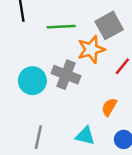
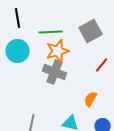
orange star: (91, 49) -> (58, 51), moved
cyan circle: (32, 81) -> (18, 51), moved

